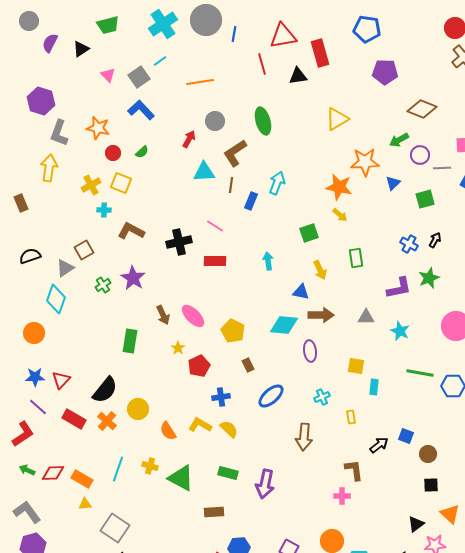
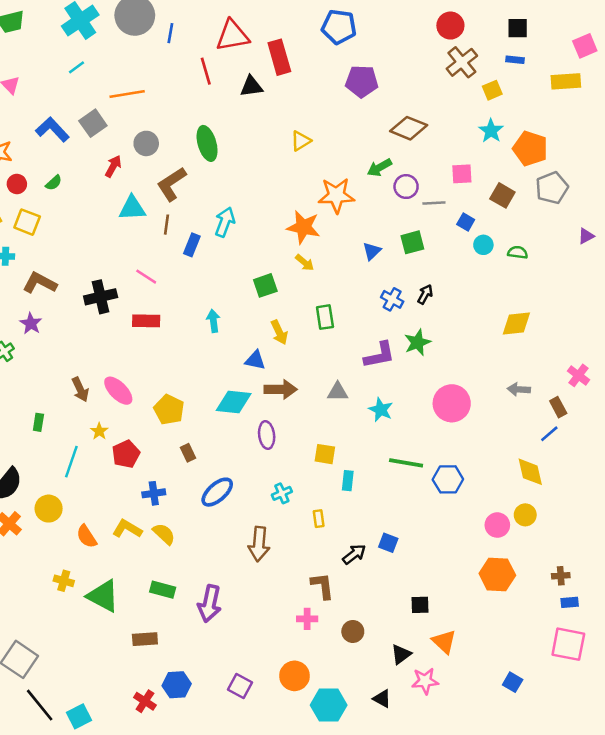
gray square: (139, 77) -> (93, 123), moved
yellow triangle: (337, 119) -> (301, 141), size x0.7
blue triangle: (393, 183) -> (372, 251), moved
purple star: (133, 278) -> (31, 323), moved, size x0.7
green rectangle: (130, 341) -> (38, 422), size x0.6
brown circle: (428, 454) -> (353, 631), moved
cyan line: (118, 469) -> (71, 462), moved

